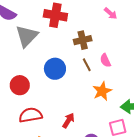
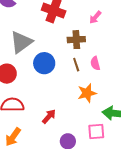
pink arrow: (111, 13) -> (95, 17), moved, turned 80
gray triangle: (27, 36) -> (21, 42), moved

